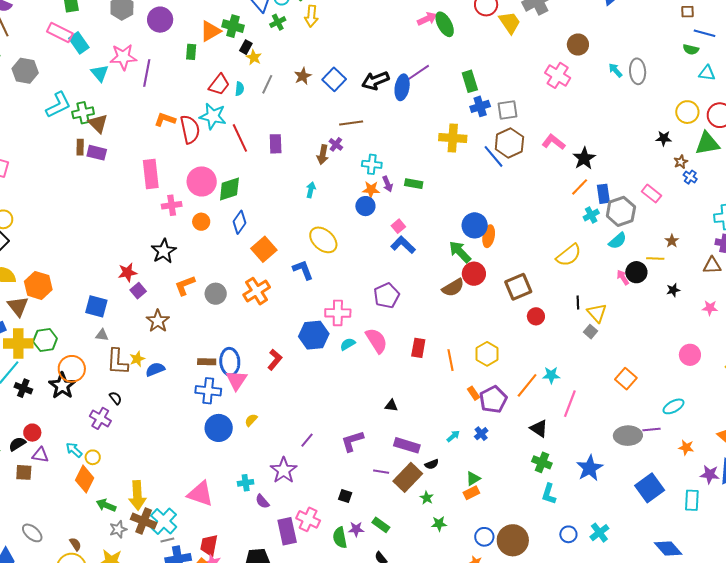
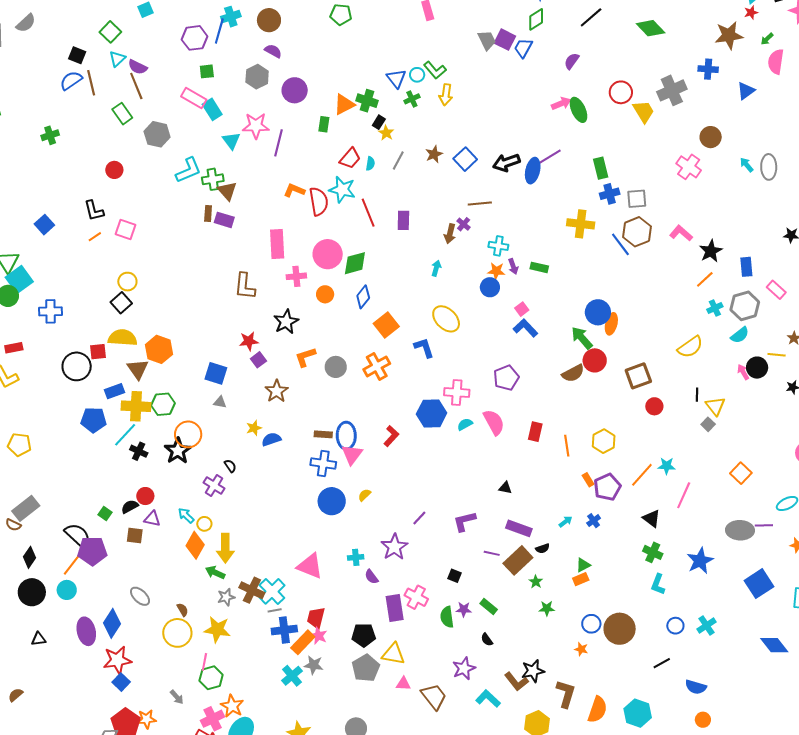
blue rectangle: (603, 194) -> (746, 267), moved
brown L-shape: (117, 362) -> (245, 286), moved
yellow arrow: (137, 495) -> (225, 548), moved

